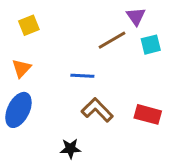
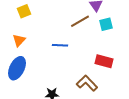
brown L-shape: (97, 110) -> (87, 83), moved
red rectangle: (148, 114) -> (104, 61), moved

